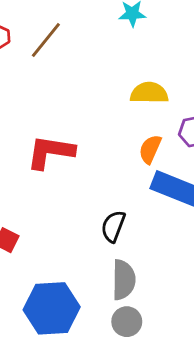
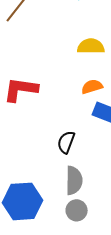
orange semicircle: (150, 149) -> (92, 87), turned 50

